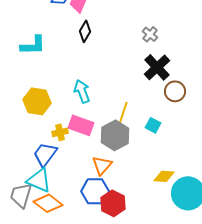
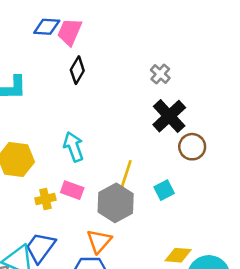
pink rectangle: (81, 125) -> (72, 190), size x0.7
cyan square: (153, 125) -> (164, 190), turned 35
blue trapezoid: (45, 154) -> (40, 248), moved

